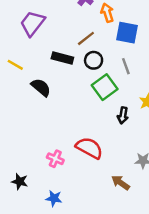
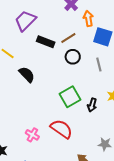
black rectangle: (62, 58) -> (46, 42), moved
green square: (105, 87) -> (70, 97), moved

